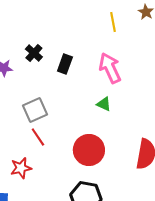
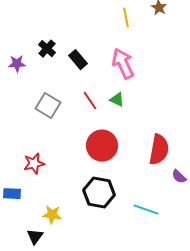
black rectangle: (65, 64) -> (78, 60), turned -60
gray square: (35, 110) -> (48, 106), turned -35
red line: (38, 137) -> (90, 101), moved

